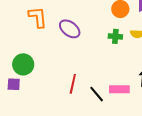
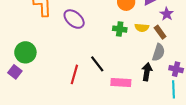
purple square: (14, 84) -> (15, 72), turned 32
black line: (97, 94) -> (97, 64), moved

